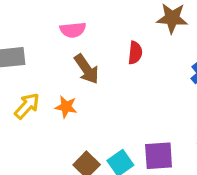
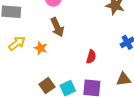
red semicircle: (135, 53) -> (91, 57), moved

